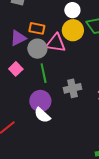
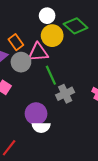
orange rectangle: (37, 28) -> (16, 42), turned 56
green line: (44, 73) -> (51, 75), moved
white semicircle: (42, 115) -> (41, 127), turned -30

